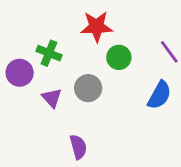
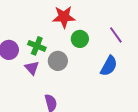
green cross: (49, 53) -> (37, 46), moved

